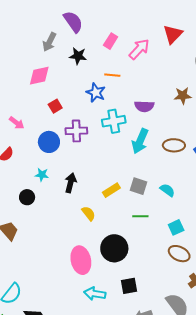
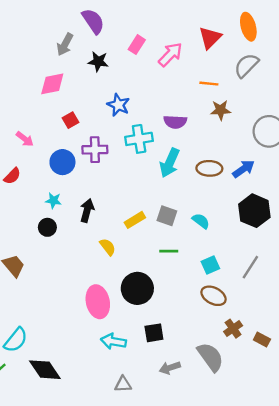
orange line: (112, 75) -> (209, 84), moved
black circle: (27, 197) -> (47, 227), moved

